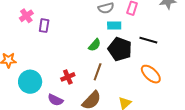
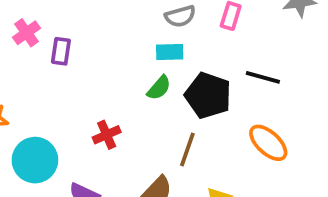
cyan rectangle: (114, 26) -> (170, 52), moved
brown line: (98, 72) -> (187, 149), moved
red cross: (68, 77) -> (107, 135), moved

